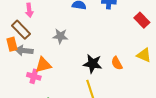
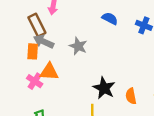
orange rectangle: (12, 44) -> (33, 51), moved
gray arrow: (24, 50) -> (44, 42), moved

